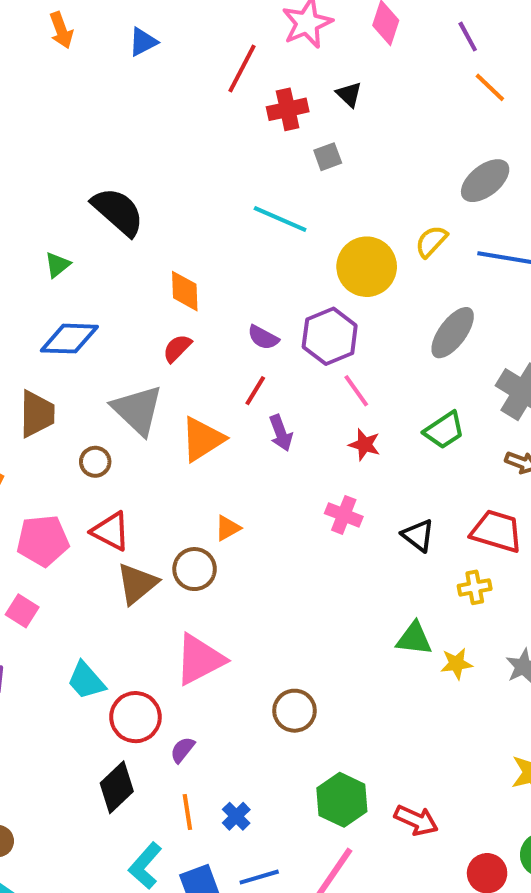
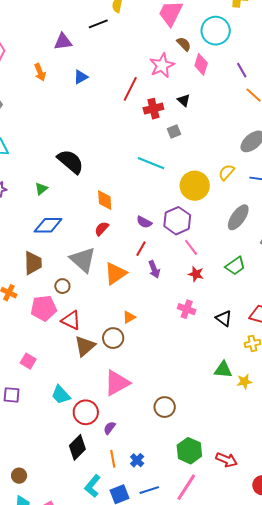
pink pentagon: (43, 541) -> (44, 308), moved

